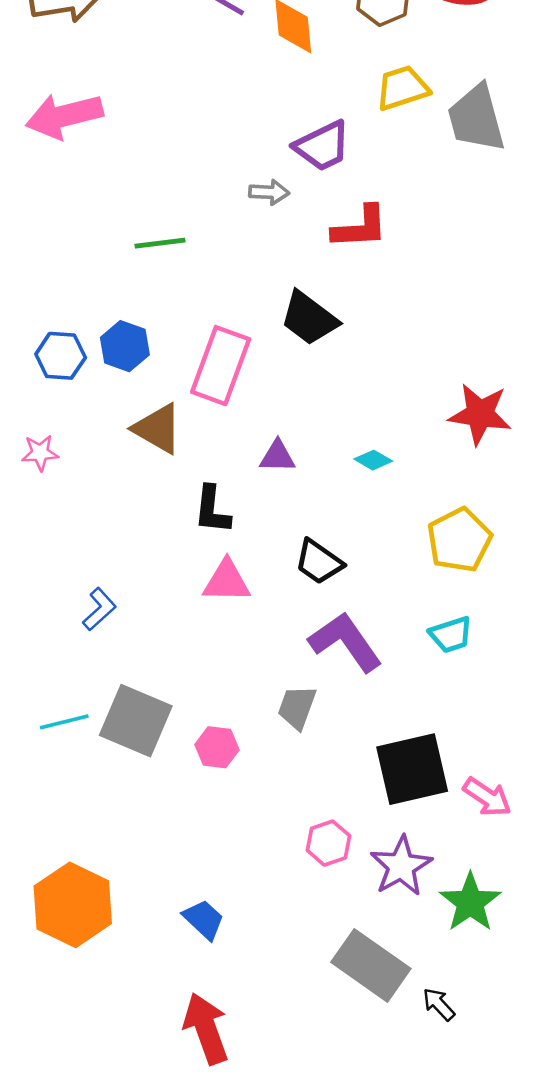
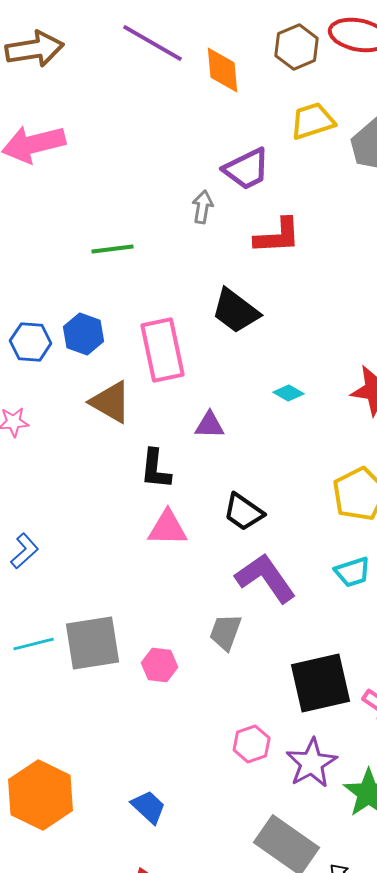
gray arrow: (269, 192) -> (203, 207), turned -84
pink rectangle: (221, 366) -> (163, 350), turned -32
cyan diamond: (373, 460) -> (289, 393), moved
blue L-shape: (99, 609) -> (25, 551), moved
gray square: (136, 721) -> (93, 643), turned -32

